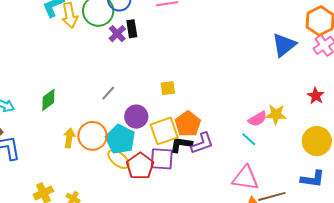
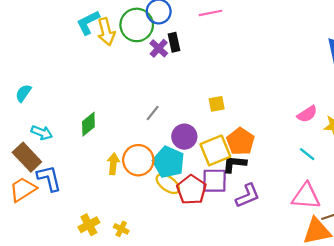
pink semicircle: (258, 119) -> (307, 114), moved
purple L-shape: (202, 143) -> (248, 196), moved

